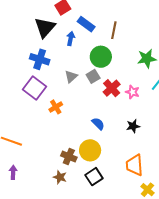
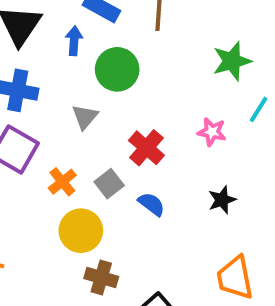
green circle: (101, 57) -> (117, 69), moved
gray square: (93, 76) -> (109, 184), moved
red cross: (112, 88) -> (146, 148), moved
yellow circle: (90, 150) -> (81, 231), moved

